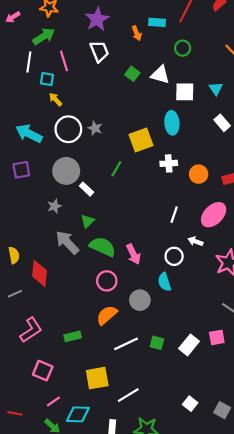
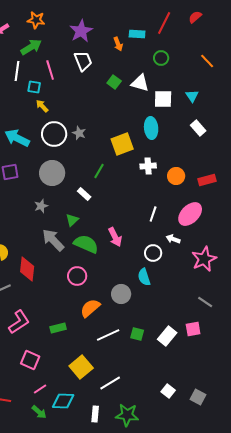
white rectangle: (86, 189) -> (84, 194), moved
pink arrow: (133, 254) -> (115, 237), moved
pink circle: (107, 281) -> (77, 276), moved
yellow square: (97, 378) -> (81, 367), turned -30

